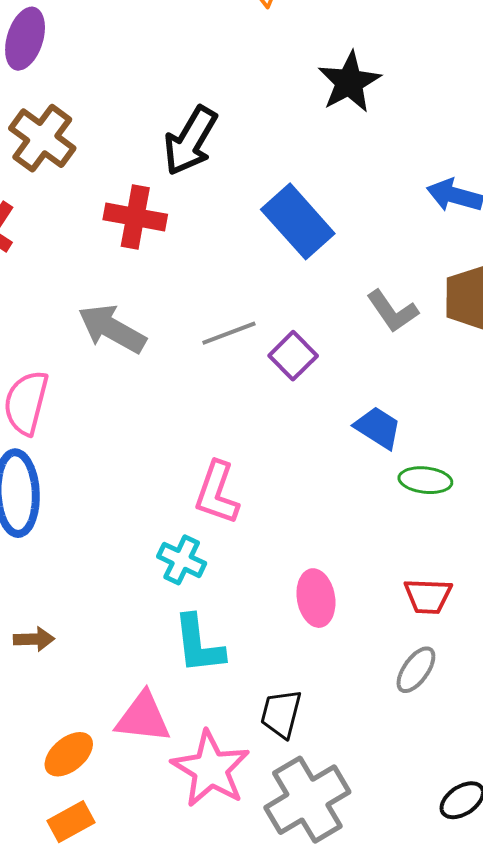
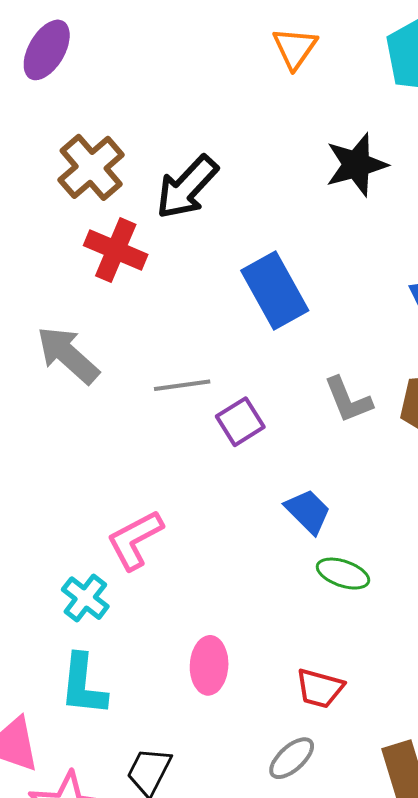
brown cross: (42, 138) -> (91, 167), moved
pink L-shape: (217, 493) -> (135, 540), turned 30

